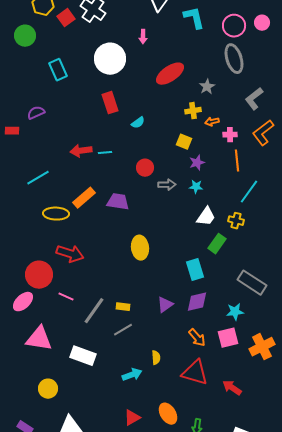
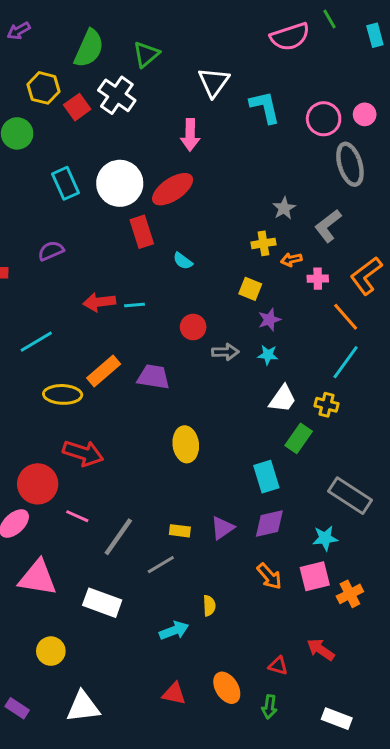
pink arrow: (143, 37) -> (190, 135), size x1.5
white circle: (110, 59) -> (120, 183), moved
gray ellipse: (234, 59) -> (350, 164), moved
red ellipse: (170, 74) -> (173, 189), moved
gray L-shape: (254, 99) -> (328, 226), moved
purple semicircle: (36, 113) -> (51, 251), moved
cyan semicircle: (138, 123) -> (183, 261), turned 72
orange line: (237, 161) -> (346, 317), moved, turned -35
yellow rectangle: (123, 307) -> (180, 531), moved
orange cross: (262, 347) -> (350, 594), moved, size x0.7
red triangle: (195, 373) -> (278, 666), moved, size x0.5
red triangle: (132, 418) -> (174, 694), turned 42

